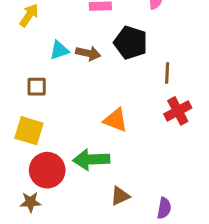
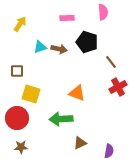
brown line: (167, 73) -> (111, 62), turned -40
brown square: (37, 87) -> (17, 71), moved
yellow square: (29, 131) -> (31, 94), moved
red circle: (47, 170) -> (17, 118), moved

